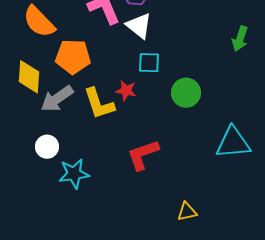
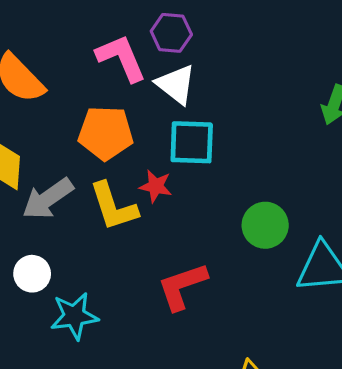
orange pentagon: (73, 57) -> (106, 133), moved
cyan square: (149, 63) -> (192, 142), size x1.4
green circle: (186, 93) -> (265, 225), moved

